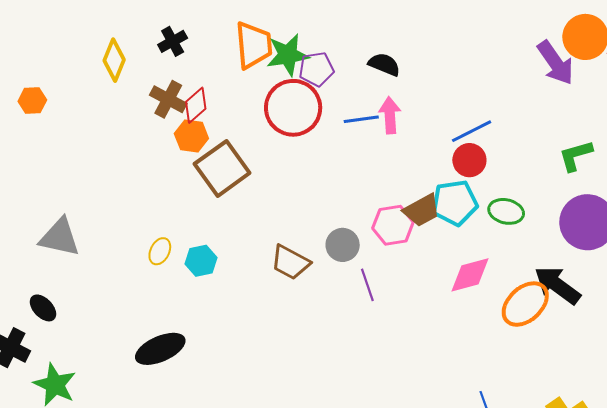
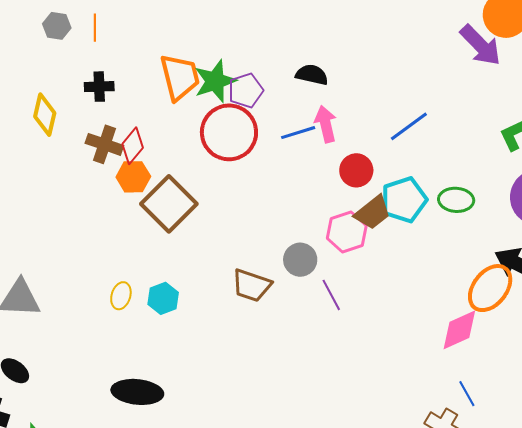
black cross: (173, 41) -> (99, 87), turned 36
red circle: (469, 160) -> (356, 170), moved
pink diamond: (470, 275) -> (459, 330), moved
black ellipse: (160, 349) -> (137, 392), turned 39

